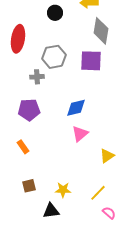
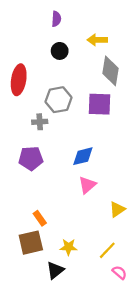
orange rectangle: (23, 147) -> (40, 218), moved
brown square: (29, 186) -> (31, 243), size x1.6
black triangle: (51, 211) -> (55, 270), turned -30

